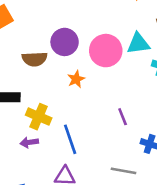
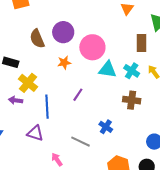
cyan triangle: (138, 43) -> (108, 70), moved
brown semicircle: (35, 59) -> (37, 39), turned 54
purple line: (123, 117) -> (78, 95), moved, turned 40

